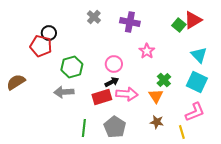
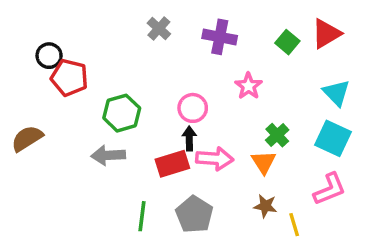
green square: (179, 25) -> (287, 42), moved
black circle: (49, 33) -> (49, 56), moved
black arrow: (112, 82) -> (189, 138), turned -64
yellow line: (182, 132) -> (294, 225), moved

